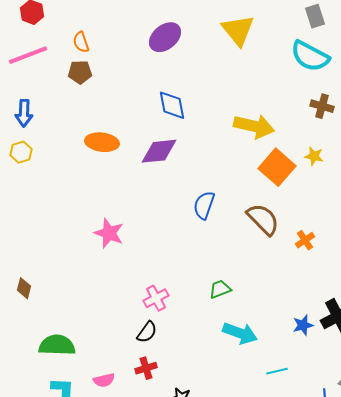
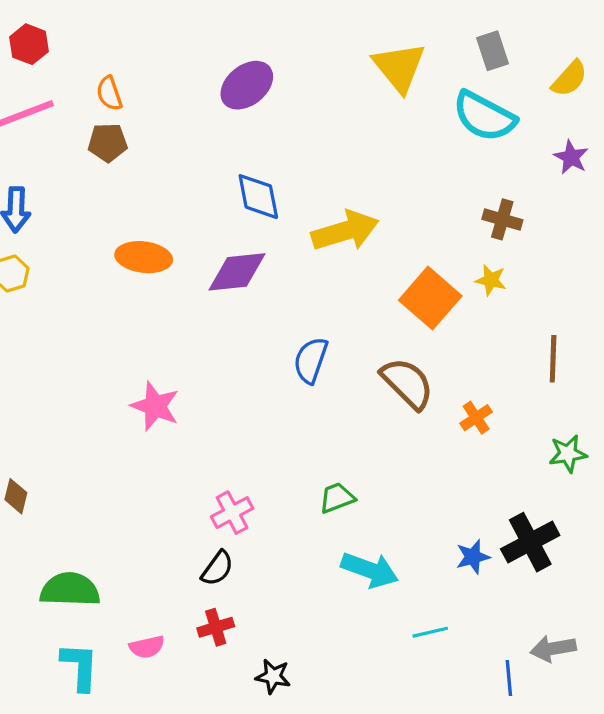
yellow triangle: (238, 30) -> (399, 67), moved
brown cross: (322, 106) -> (502, 219), moved
yellow arrow: (254, 126) -> (345, 231), moved, turned -30

